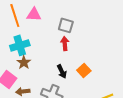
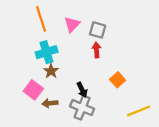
pink triangle: (34, 14) -> (72, 24), moved, turned -49
black arrow: (62, 71) -> (82, 90), moved

